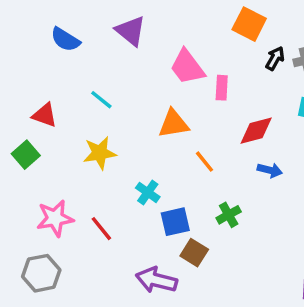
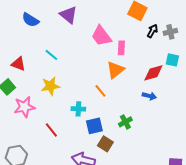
orange triangle: (174, 124) -> (115, 70), moved, turned -30
red diamond: (256, 131) -> (153, 73), moved
orange line: (204, 162) -> (100, 91), moved
cyan cross: (148, 192) -> (78, 109), turned -32
pink star: (55, 218) -> (24, 107), moved

